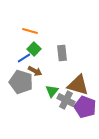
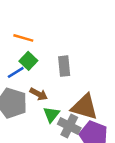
brown arrow: (35, 71) -> (39, 94), moved

